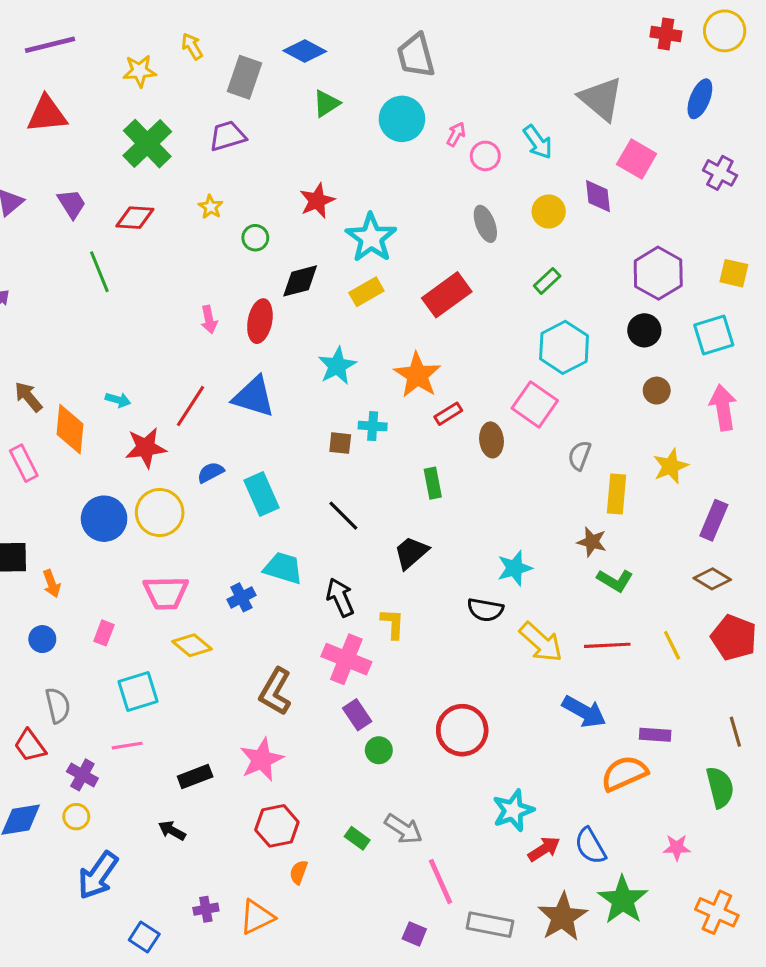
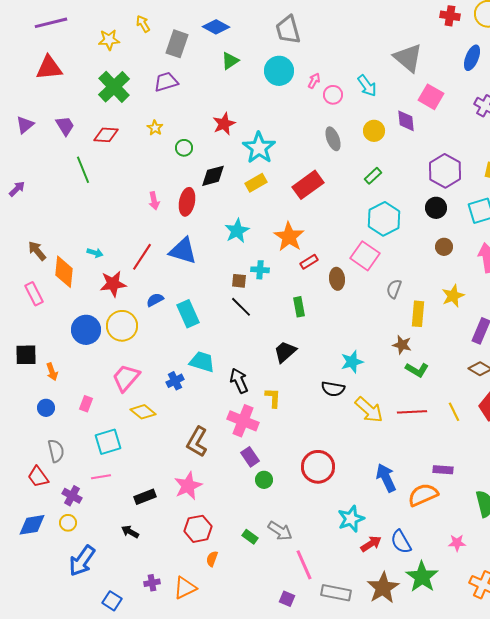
black line: (343, 516) -> (241, 307), moved
pink trapezoid: (166, 593) -> (126, 378), turned 132
blue arrow: (584, 712) -> (386, 478), moved, turned -144

